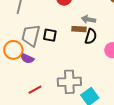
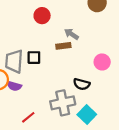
gray arrow: (88, 19) -> (71, 34), turned 32
black semicircle: (91, 36) -> (82, 84), moved, turned 98

